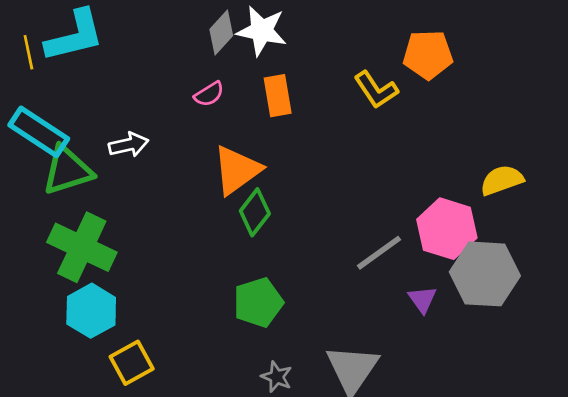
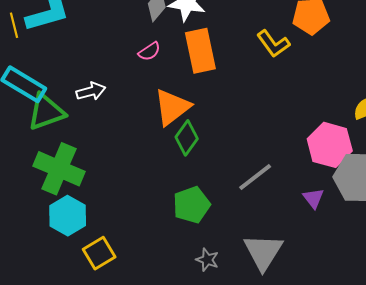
orange rectangle: (278, 96) -> (200, 51), size x1.4
gray line: (379, 253) -> (255, 177), moved

